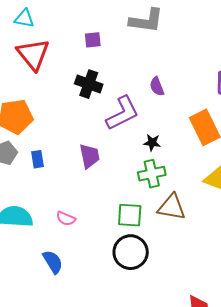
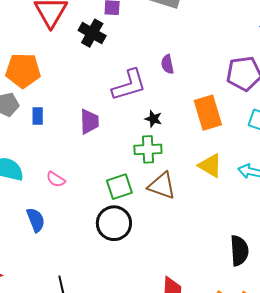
black cross: (89, 84) -> (92, 33), moved
green square: (130, 215) -> (119, 187), turned -32

